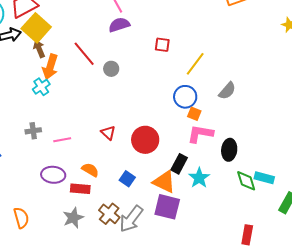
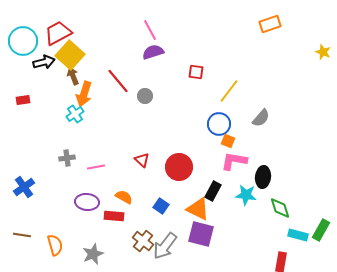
cyan star: (199, 178) -> (246, 195), moved, turned -30
cyan rectangle: (264, 178) -> (298, 235), moved
gray star: (73, 218) -> (93, 254), moved

